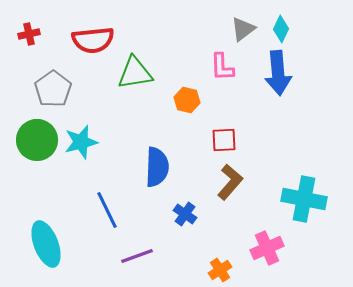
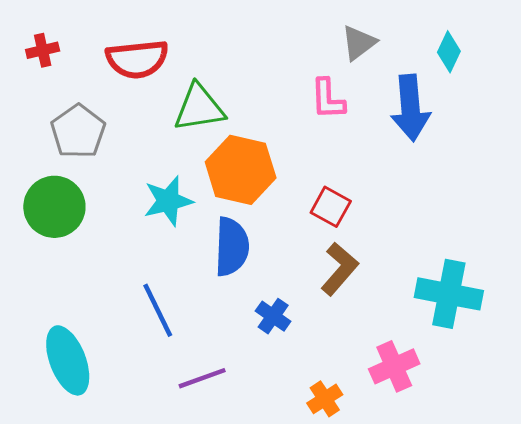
cyan diamond: (281, 29) -> (449, 52), moved
orange hexagon: (187, 100) -> (241, 170), moved, size x1.8
red square: (224, 140) -> (331, 207), turned 32
cyan star: (81, 142) -> (168, 201), moved

